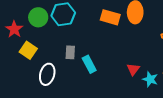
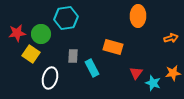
green circle: (38, 17) -> (41, 34), moved
orange rectangle: (110, 17) -> (113, 47), moved
red star: (14, 29) -> (17, 33), turned 30

